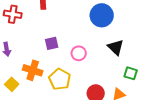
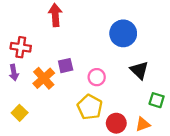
red cross: (13, 14) -> (21, 47), moved
orange cross: (33, 70) -> (44, 78), moved, turned 30
yellow pentagon: (60, 79) -> (90, 107), moved

